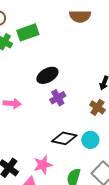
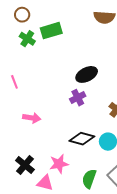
black ellipse: (47, 75) -> (87, 74), moved
pink arrow: (12, 103) -> (32, 118), moved

